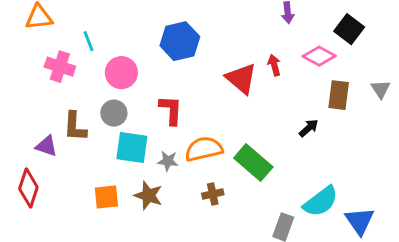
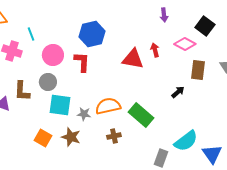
red triangle: (241, 79) -> (133, 59), turned -30
red L-shape: (171, 110) -> (82, 62), moved
orange square: (106, 197) -> (43, 138), turned 36

